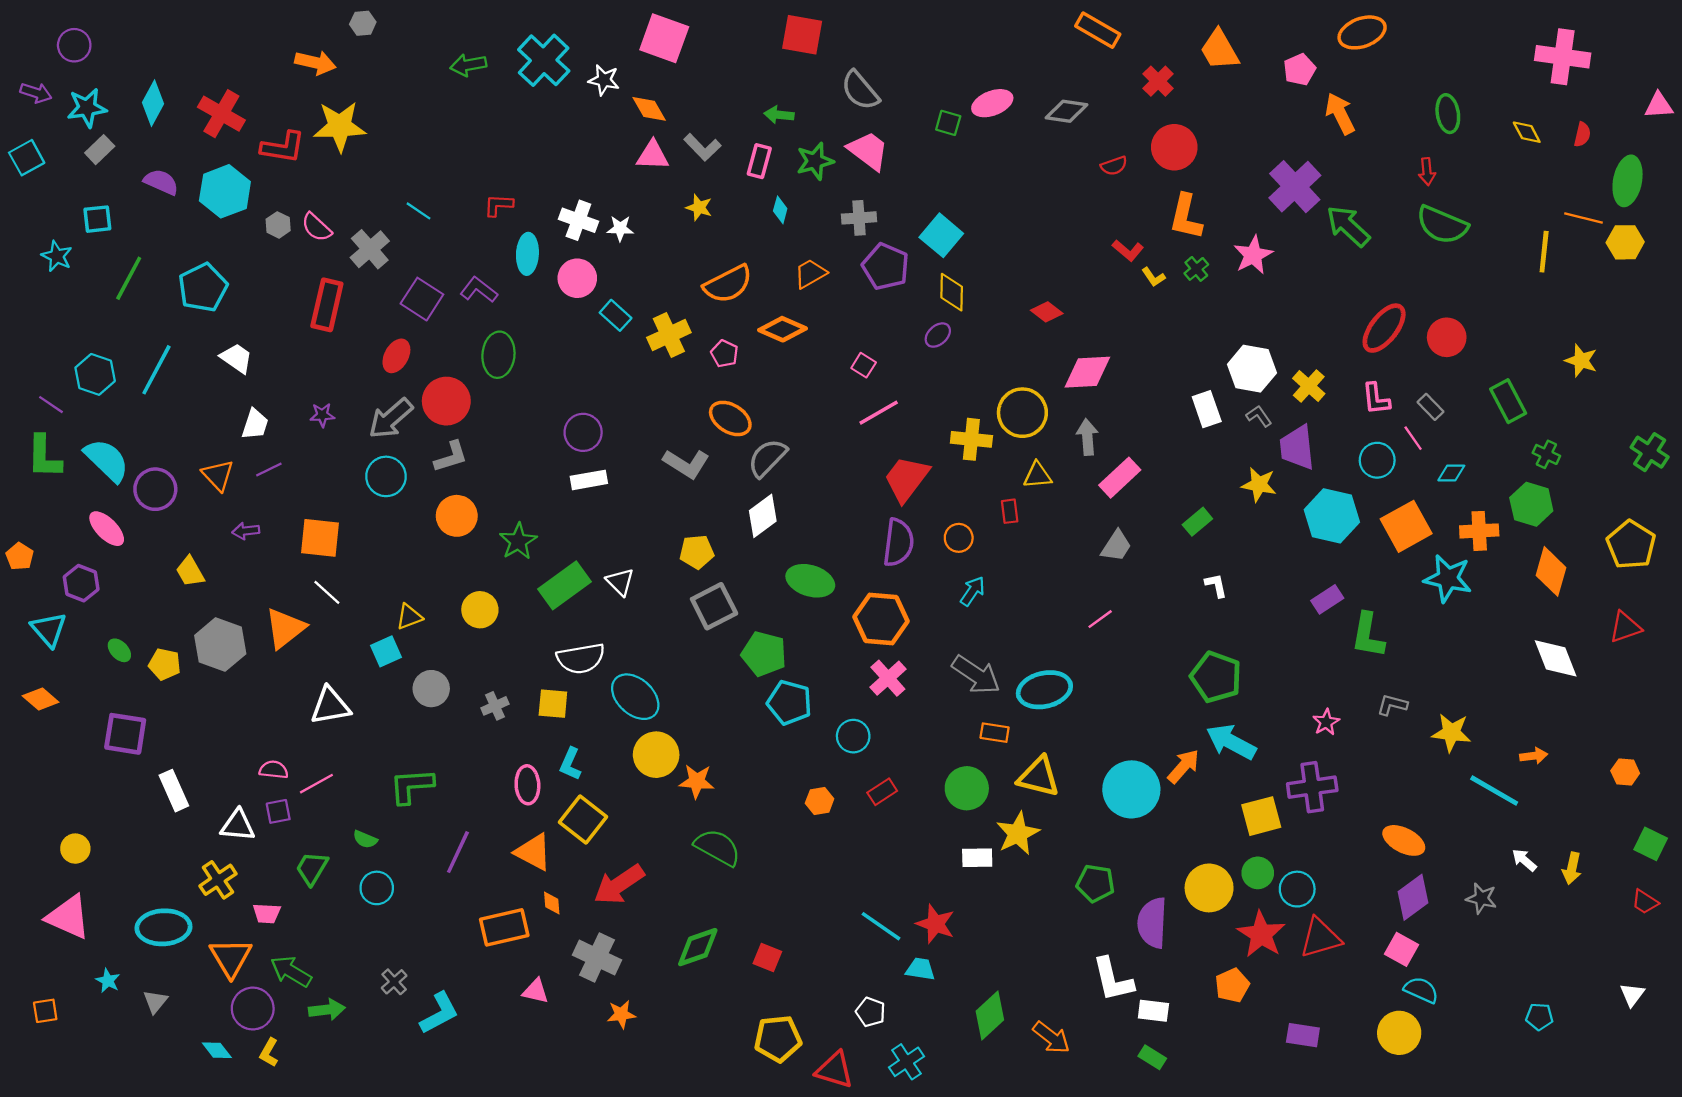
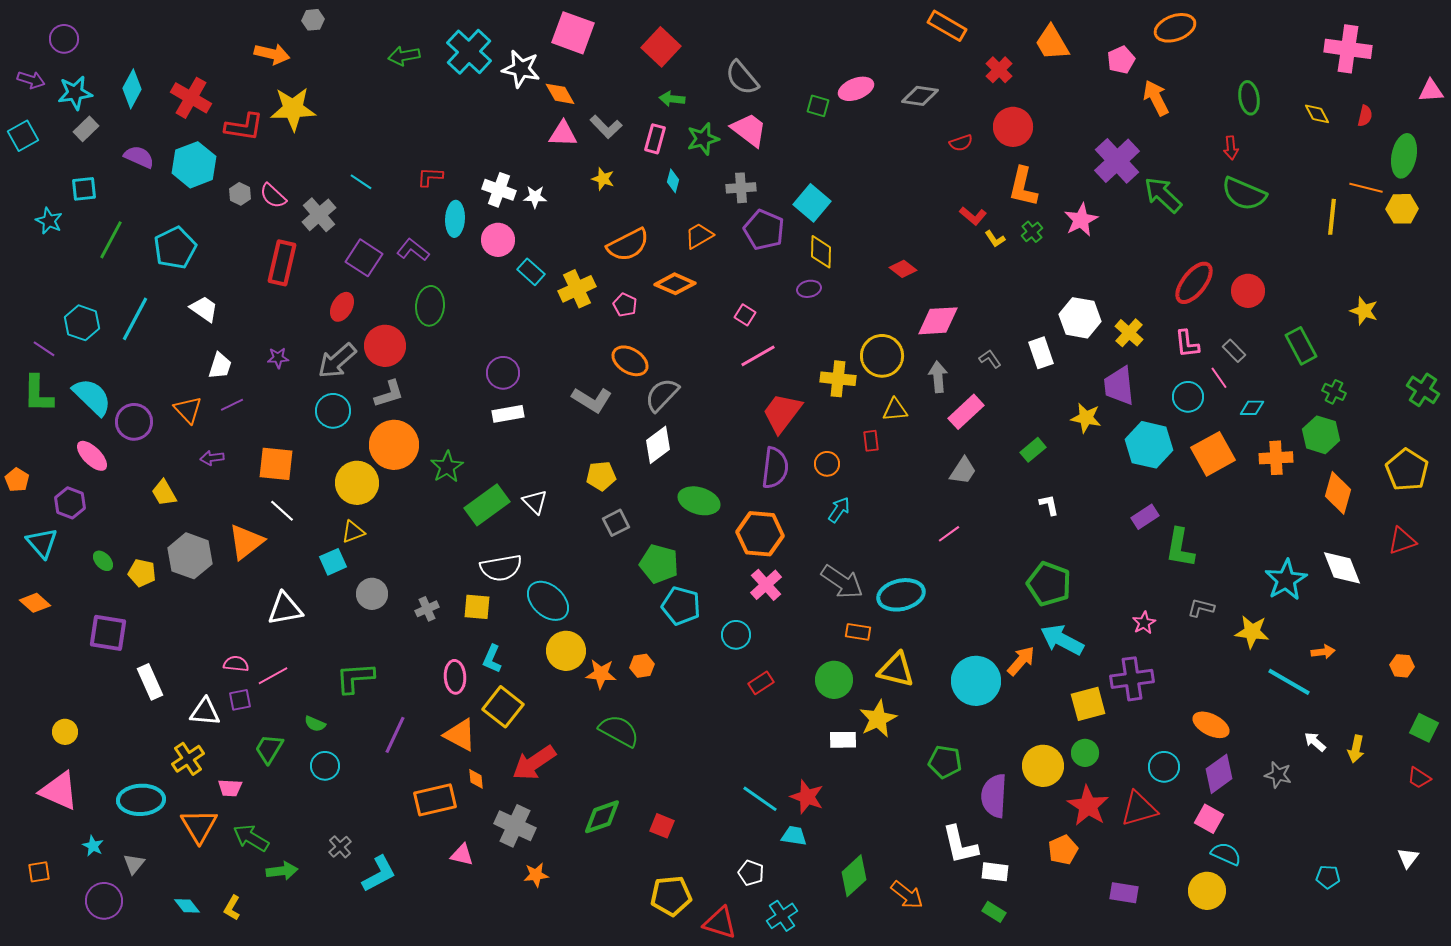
red square: (802, 35) -> (661, 47), moved, turned 33
white star: (604, 80) -> (521, 69), size x1.4
purple ellipse: (938, 335) -> (809, 289), turned 30
gray L-shape: (1259, 416) -> (990, 359), moved
orange circle: (457, 516) -> (394, 445), size x1.4
cyan star: (1448, 578) -> (1286, 580), moved, turned 30
gray square: (714, 606) -> (616, 523), size x0.7
yellow circle: (480, 610) -> (357, 483), moved, size x1.4
orange hexagon: (820, 801) -> (642, 666), moved
cyan circle: (1297, 889) -> (1164, 767), moved
purple circle: (253, 1009) -> (104, 901), moved

